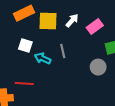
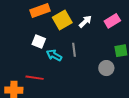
yellow square: (48, 21) -> (62, 20), turned -36
pink rectangle: (95, 26) -> (112, 21), moved

